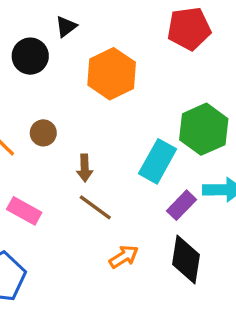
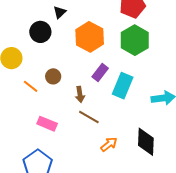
green hexagon: (204, 129) -> (135, 40), moved
purple rectangle: (181, 205) -> (100, 73), moved

